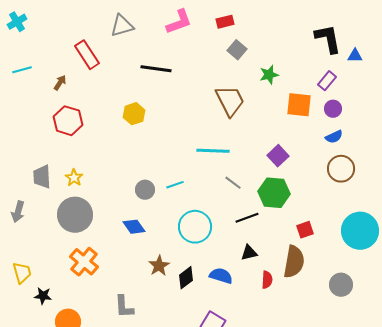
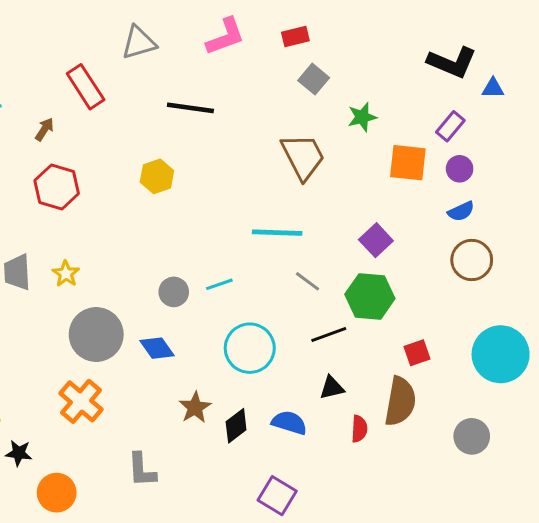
black L-shape: (328, 39) -> (452, 62), turned 124
gray circle: (75, 215) -> (96, 334), moved

